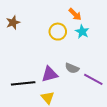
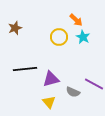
gray semicircle: (72, 68) -> (73, 92), moved
black line: (23, 83) -> (25, 69), moved

